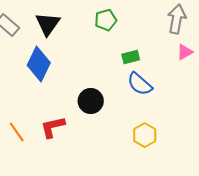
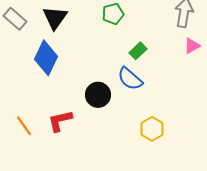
green rectangle: (131, 57) -> (138, 51), turned -30
blue semicircle: (140, 84) -> (130, 79), moved

